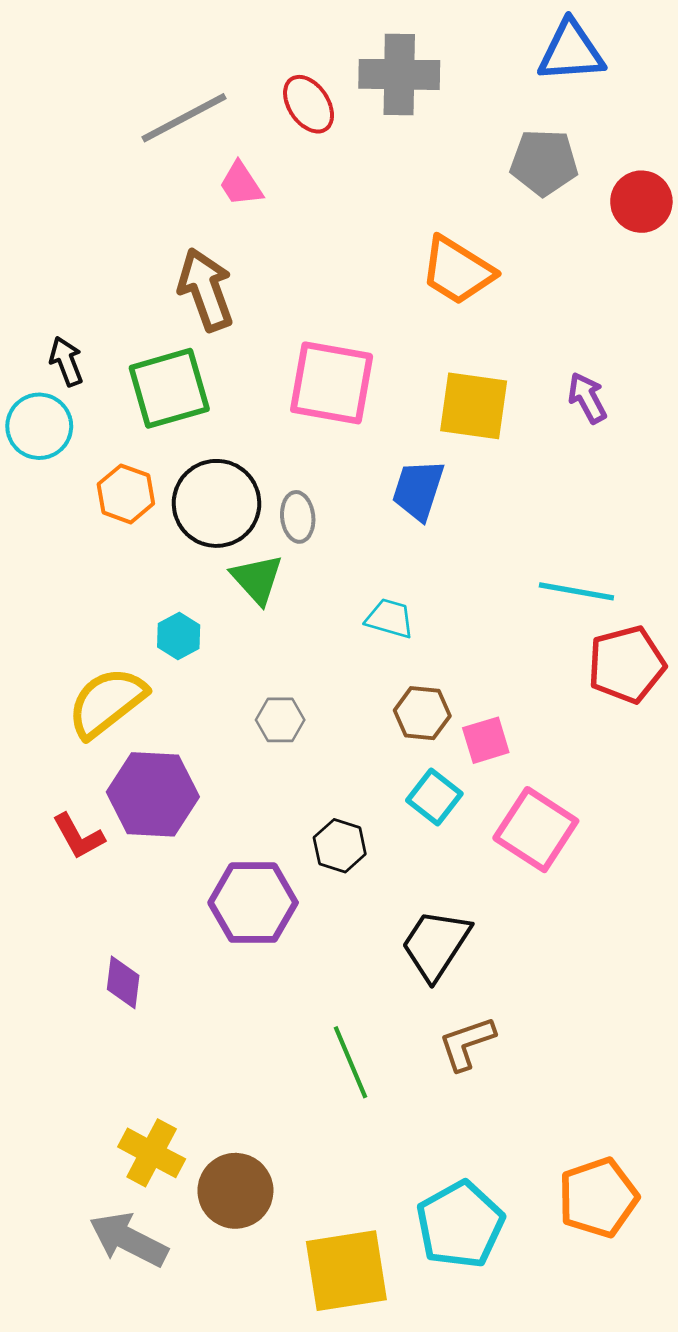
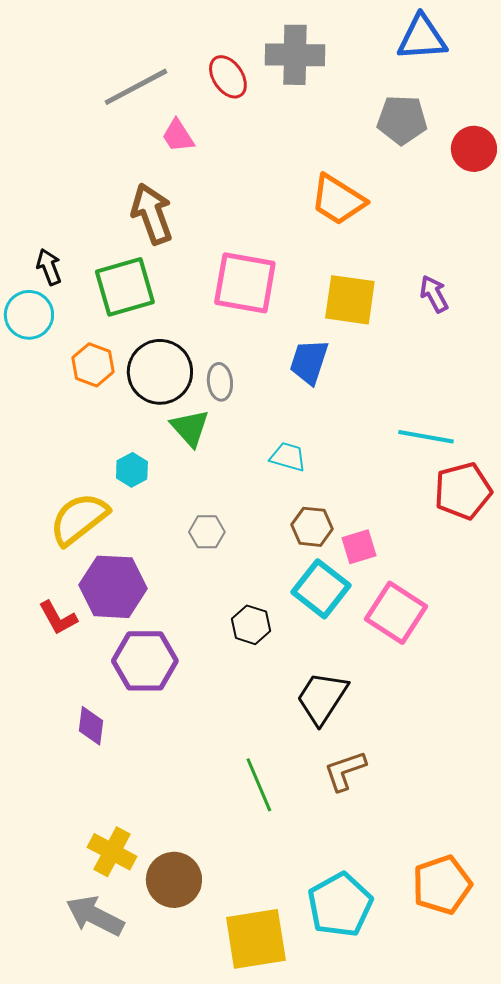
cyan square: (434, 797) -> (321, 589), size x1.4
purple hexagon: (253, 903) -> (145, 661), moved

